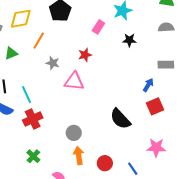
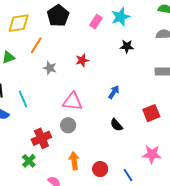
pink rectangle: (98, 27) -> (96, 22), moved
pink triangle: (74, 81) -> (73, 102), moved
blue arrow: (148, 85) -> (114, 92), moved
red cross: (33, 119) -> (41, 138), moved
black semicircle: (120, 119) -> (116, 125), size x0.6
gray circle: (74, 133) -> (68, 125), moved

